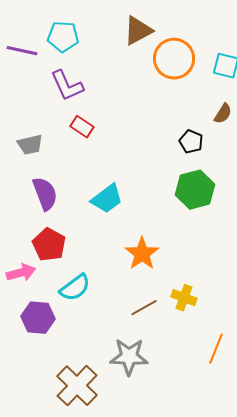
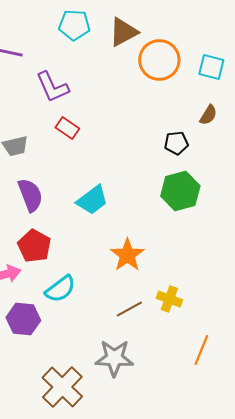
cyan pentagon: (63, 37) -> (74, 25), moved
black pentagon: (191, 142) -> (176, 143), turned -30

